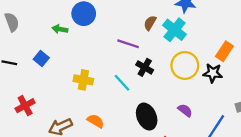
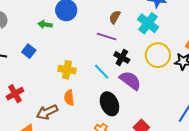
brown semicircle: (150, 23) -> (115, 17), moved
purple semicircle: (185, 110) -> (130, 80), moved, size x1.6
black ellipse: (147, 117) -> (110, 104), moved
orange semicircle: (96, 121) -> (69, 98), moved, turned -126

